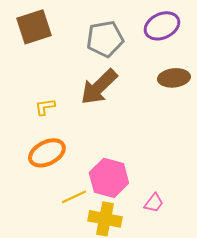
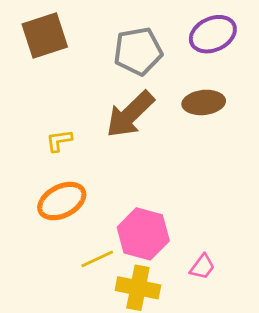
brown ellipse: (174, 78) -> (204, 102), moved

